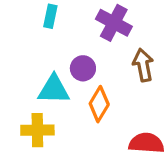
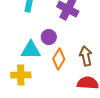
brown arrow: (143, 65) -> (86, 56), moved

